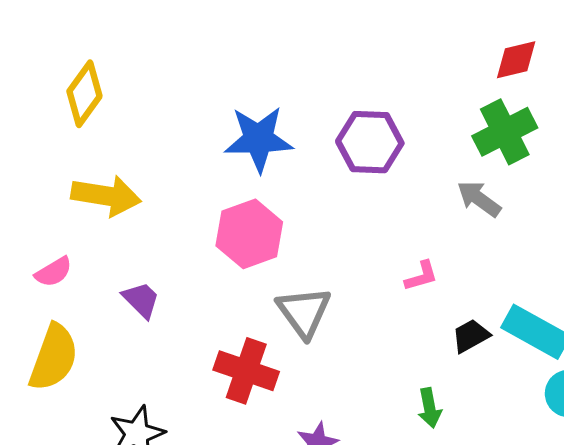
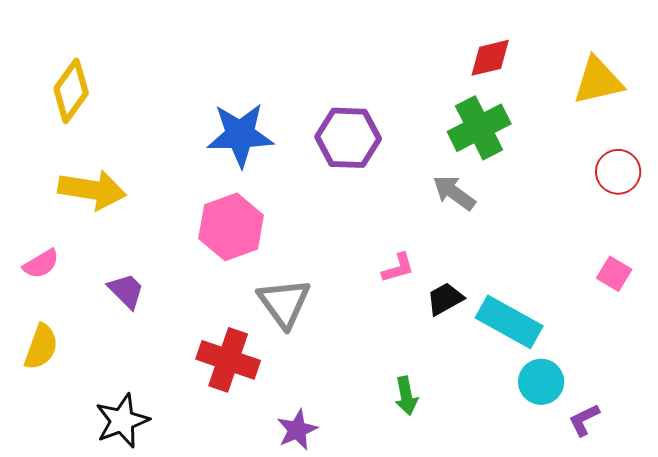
black trapezoid: (471, 336) -> (445, 299), moved
yellow semicircle: (54, 357) -> (41, 347), size x0.7

